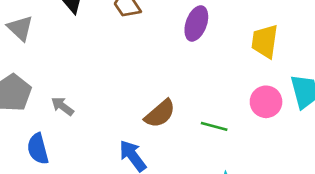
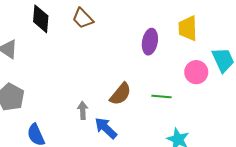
purple ellipse: (196, 23) -> (150, 42), moved
gray arrow: (62, 106) -> (83, 110), moved, turned 60

